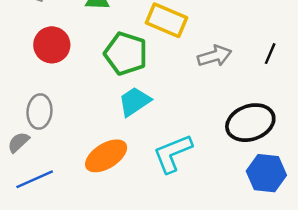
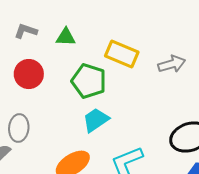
gray arrow: (215, 56) -> (172, 64), moved

